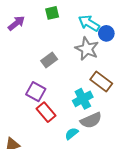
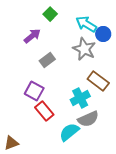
green square: (52, 13) -> (50, 14), turned -32
purple arrow: (16, 23) -> (32, 36), moved
cyan semicircle: (72, 134) -> (69, 132), size x1.5

